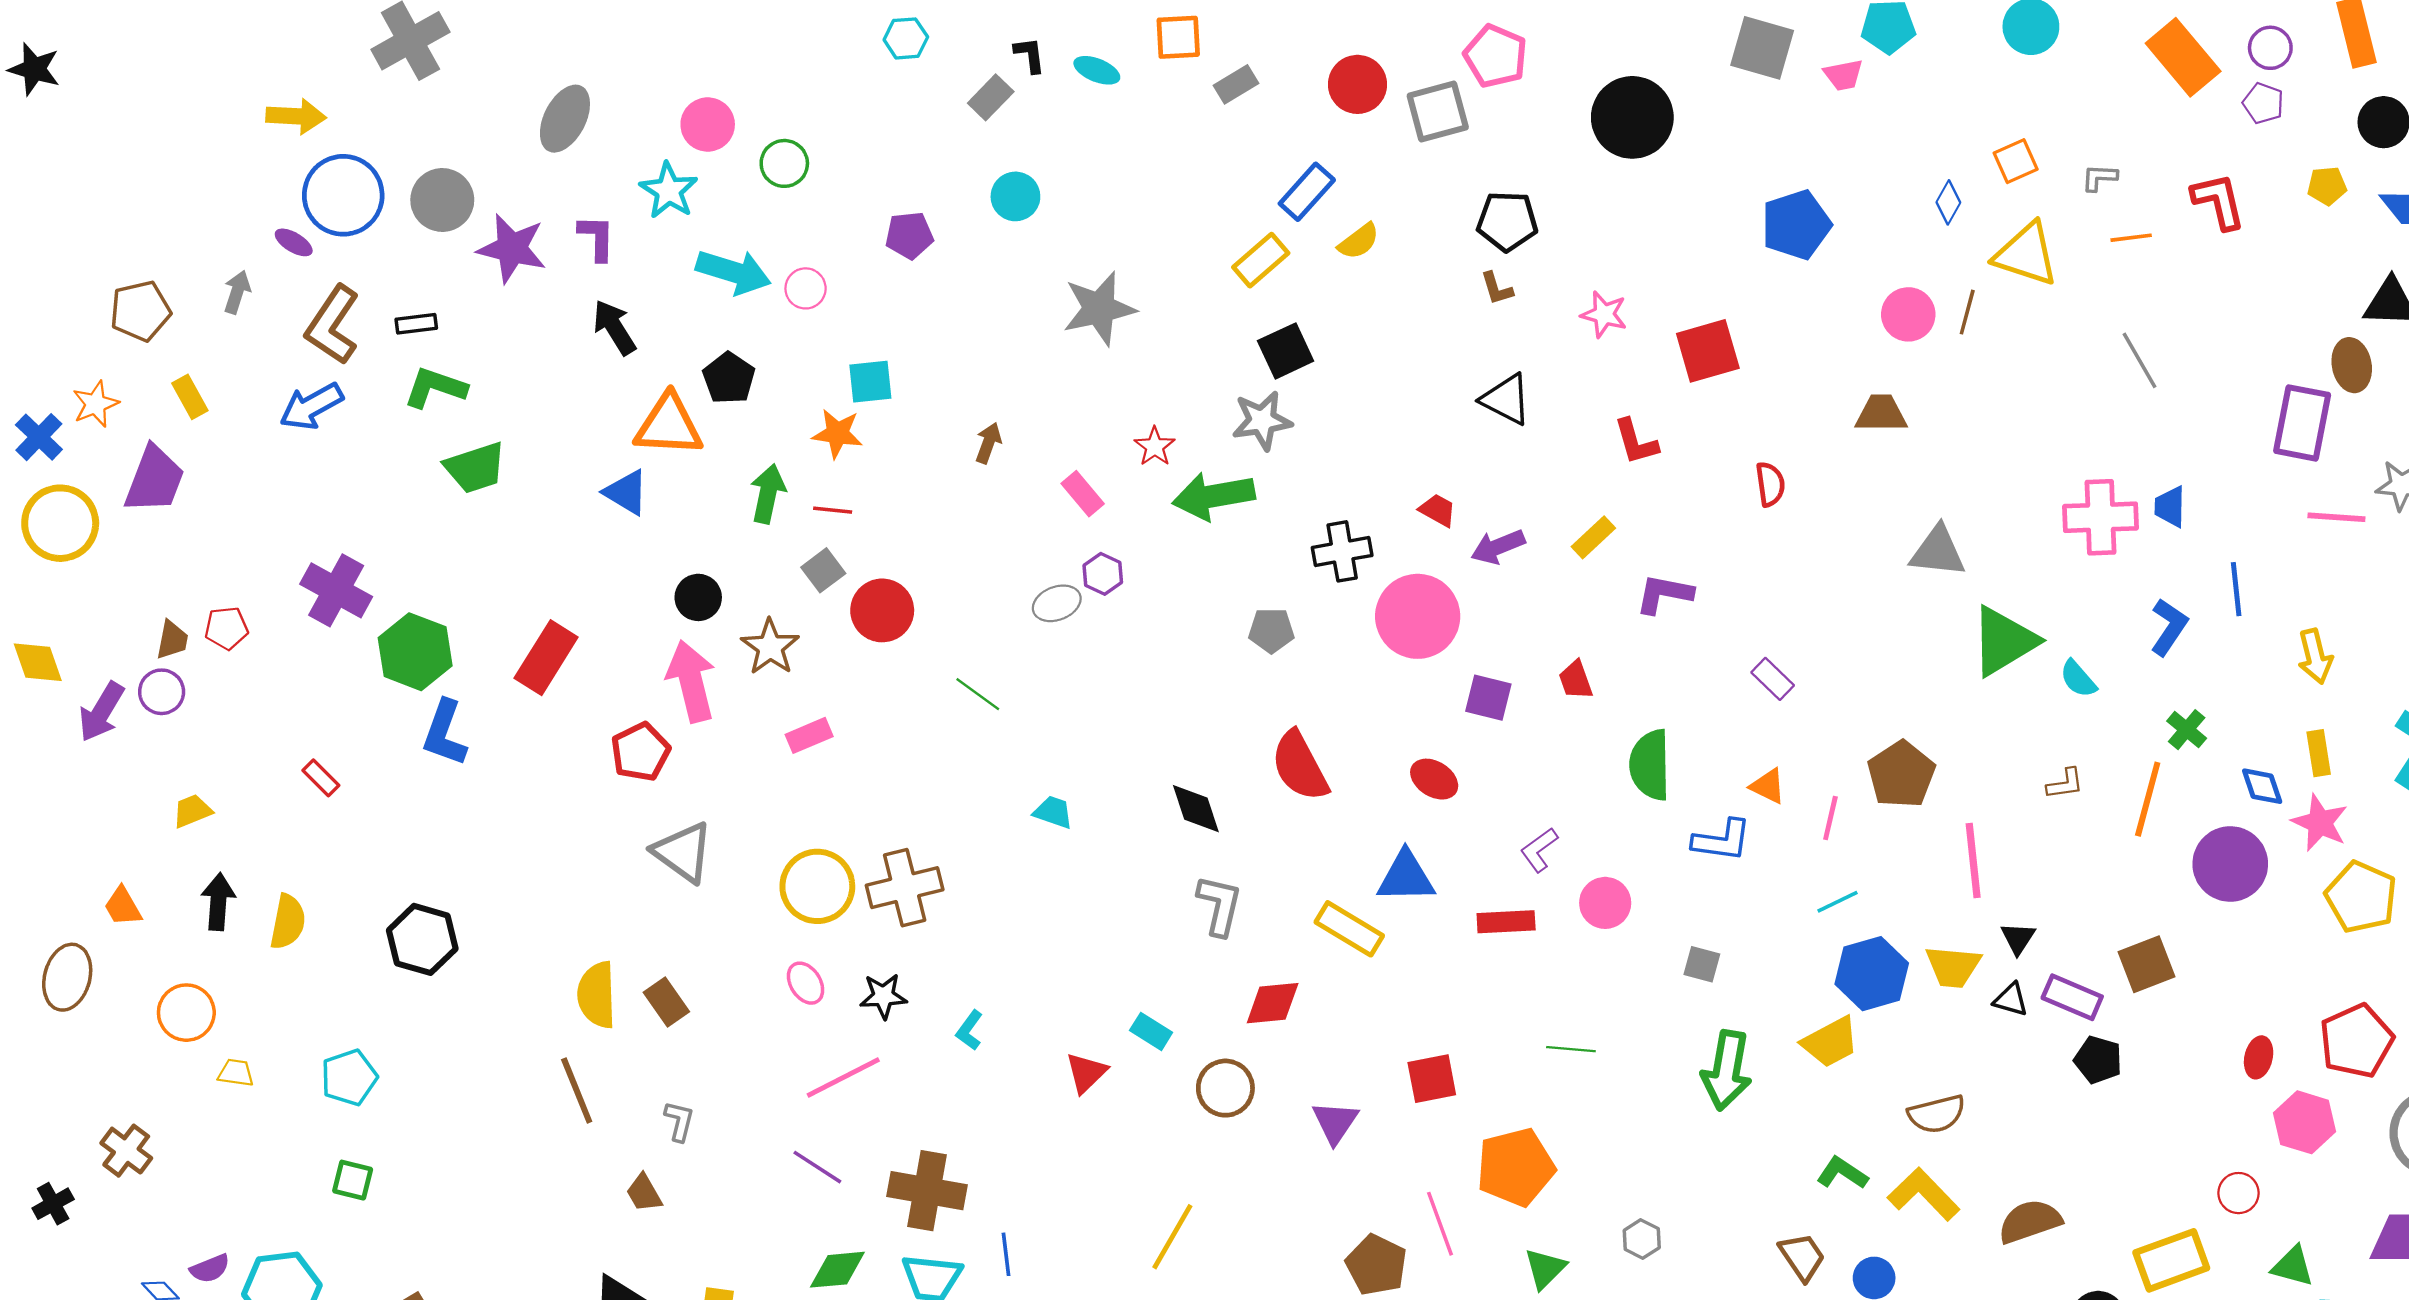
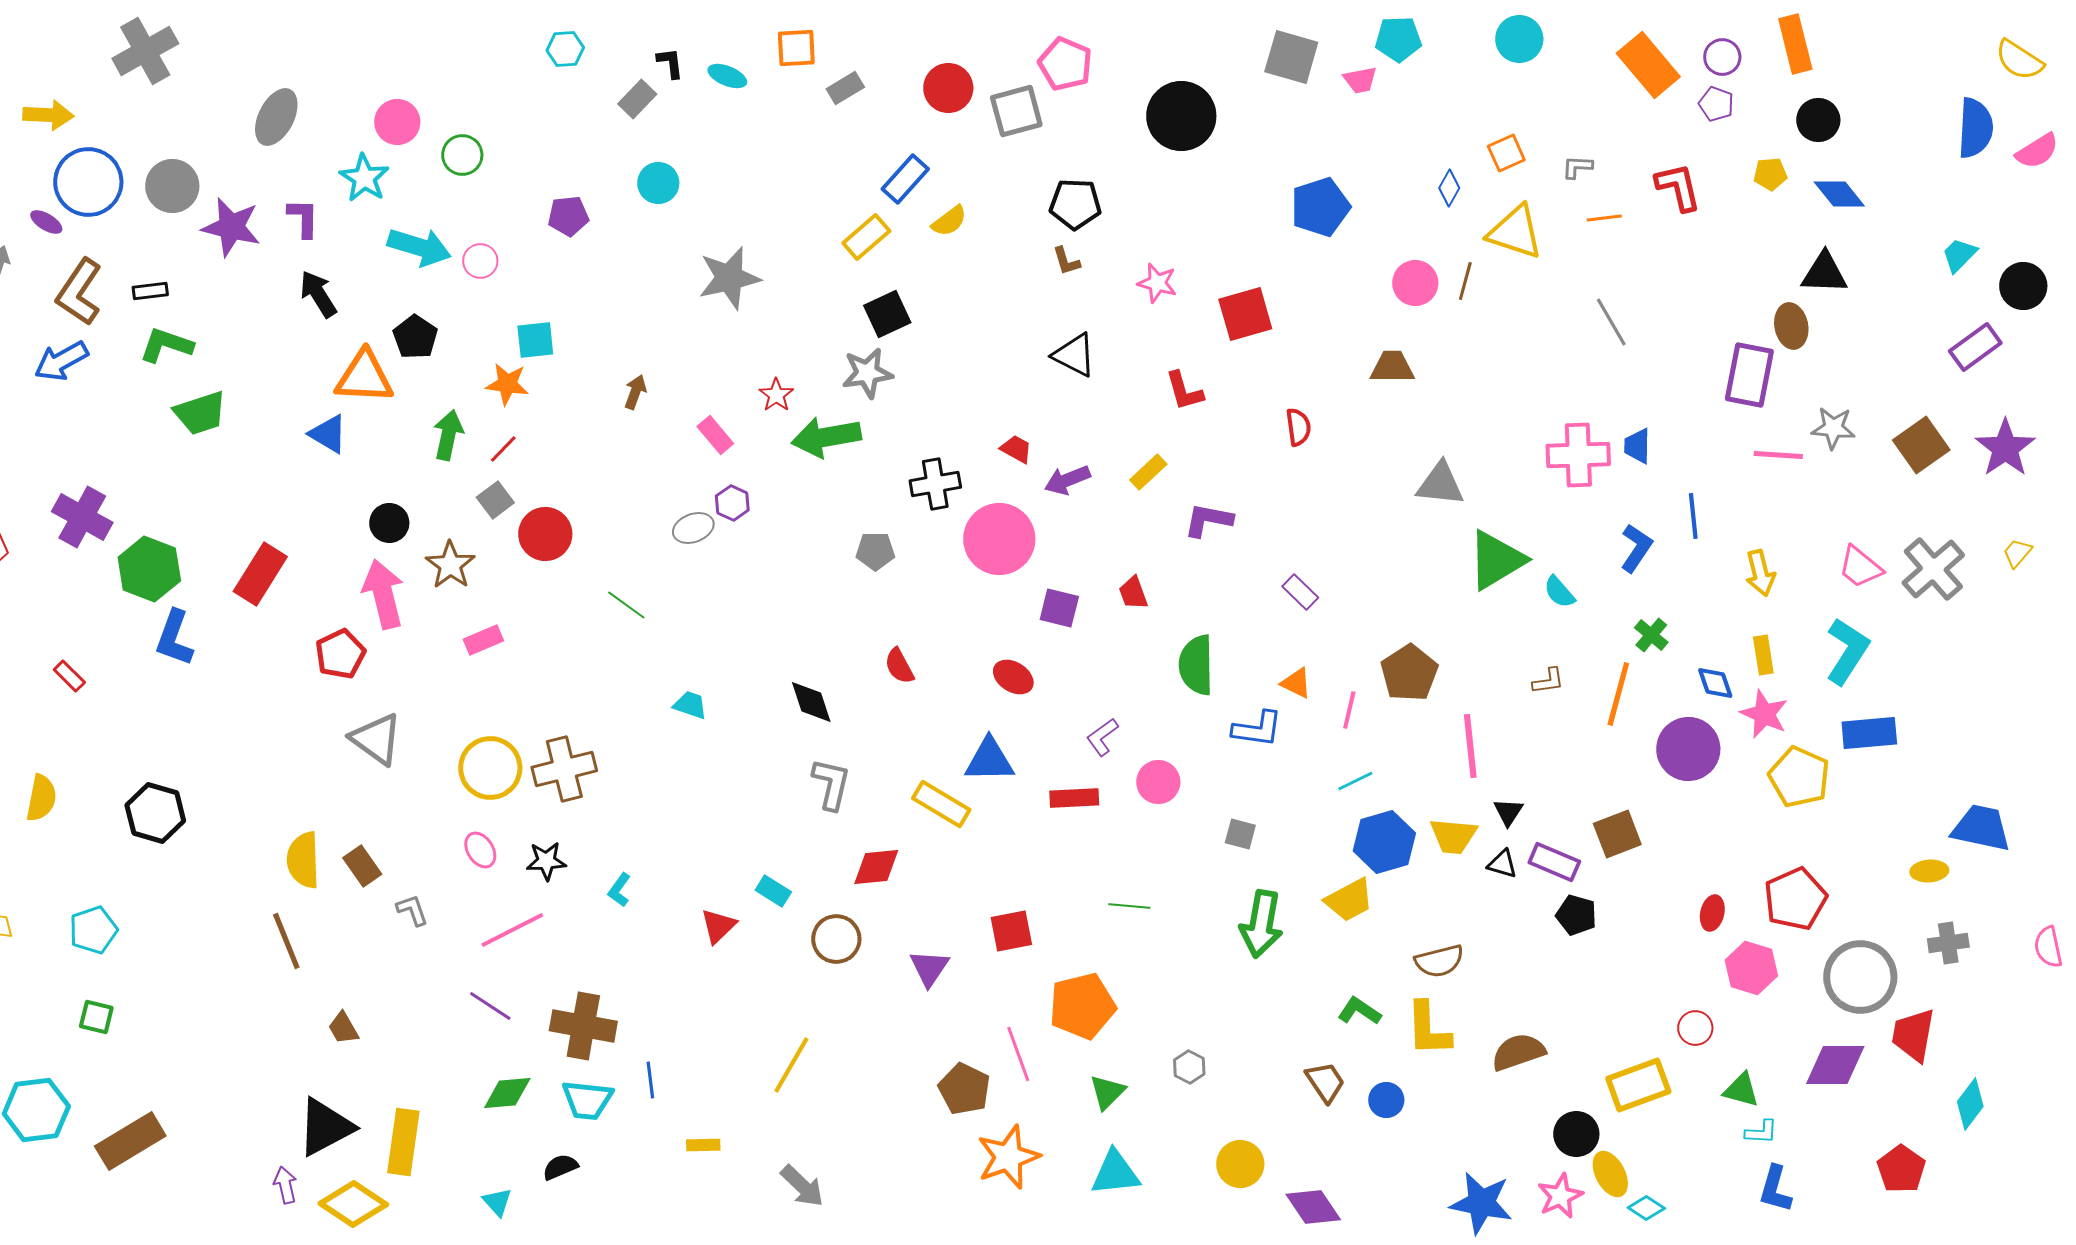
red line: (833, 510) -> (503, 449), turned -52
red semicircle: (1300, 766) -> (899, 666), size x0.6
gray L-shape: (679, 1121) -> (412, 910), moved, turned -33
yellow L-shape: (1924, 1194) -> (1428, 1029), turned -138

